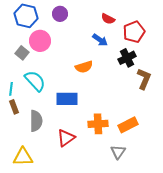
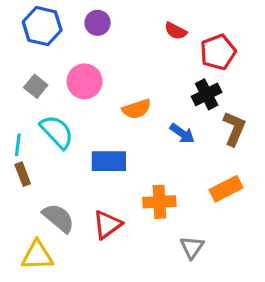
blue arrow: (100, 40) -> (182, 133), moved
pink circle: (40, 41) -> (84, 81), moved
gray semicircle: (36, 121) -> (58, 218), moved, turned -50
orange rectangle: (128, 125) -> (226, 189), moved

